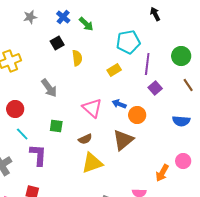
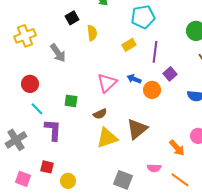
purple line: (147, 64) -> (155, 52), moved
gray arrow: (49, 88) -> (58, 53), moved
purple square: (155, 88) -> (170, 74), moved
pink triangle: (92, 108) -> (107, 83), turned 35
brown triangle: (123, 140) -> (137, 129), moved
orange arrow: (162, 173) -> (177, 148), turned -72

